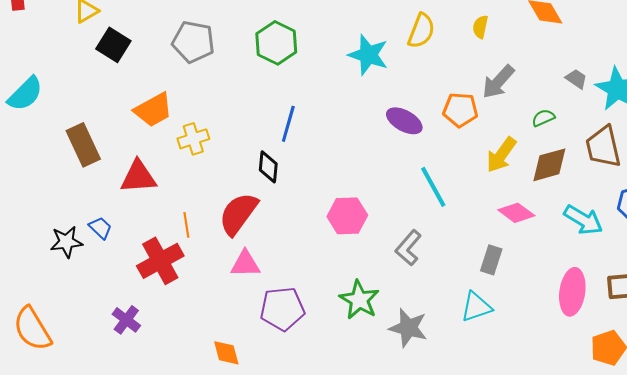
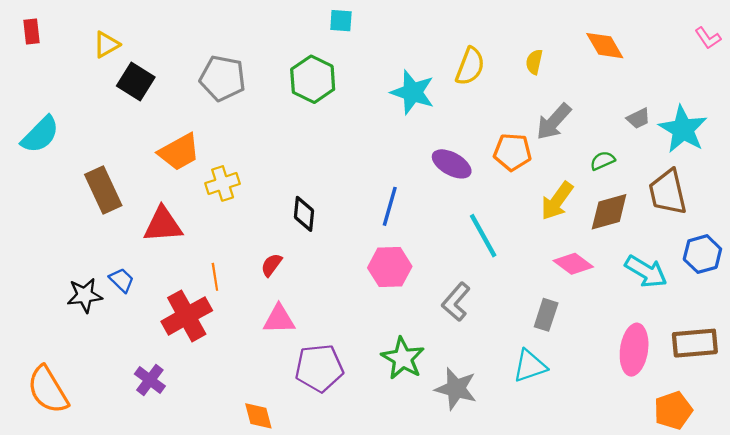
gray trapezoid: (576, 79) -> (638, 118), turned 120
blue line: (288, 124) -> (390, 206), moved
red semicircle: (238, 214) -> (271, 265), size x0.5

